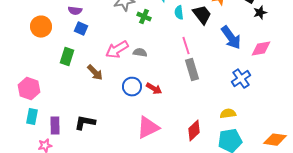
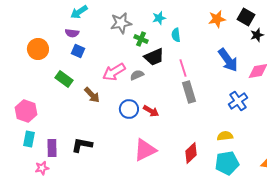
black trapezoid: (202, 15) -> (154, 57), moved, turned 105
gray semicircle: (140, 53) -> (137, 75), turned -32
green rectangle: (67, 57) -> (64, 79), turned -72

